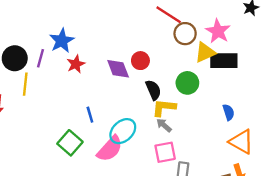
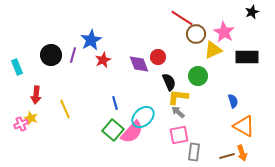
black rectangle: (224, 61) -> (247, 57), moved
yellow line: (25, 84) -> (65, 109), moved, turned -30
green square: (70, 143) -> (113, 130), moved

